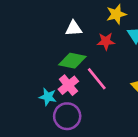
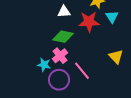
red star: (106, 41) -> (89, 22), size x1.5
pink line: (97, 79) -> (82, 71), moved

